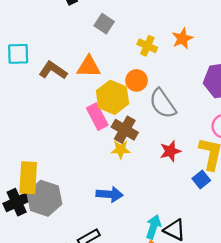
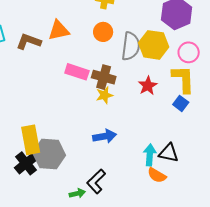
yellow hexagon: (113, 97) -> (154, 45), moved
gray semicircle: (163, 104) -> (131, 46), turned -124
pink rectangle: (97, 117) -> (77, 72), turned -30

